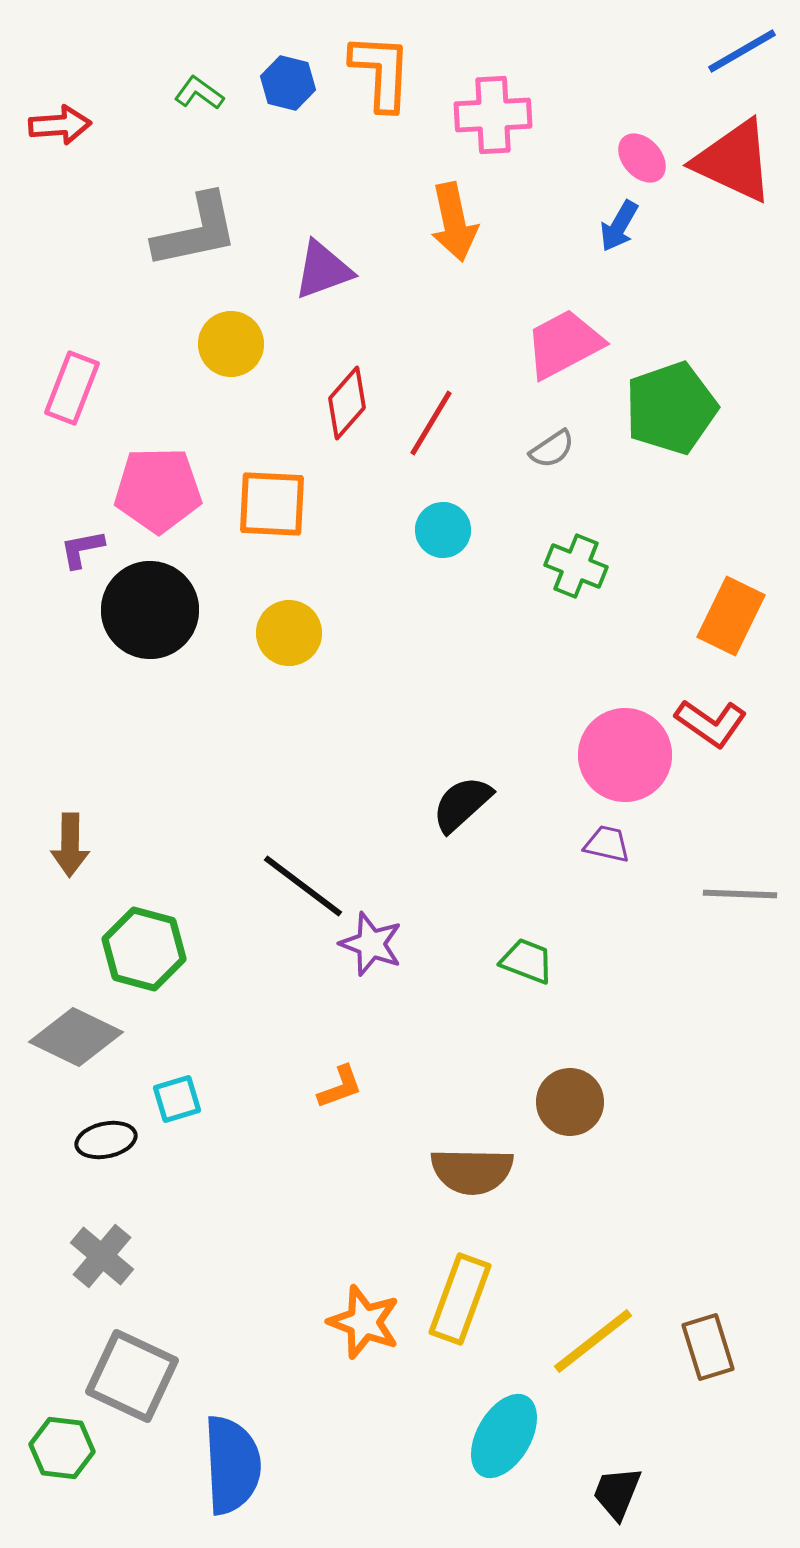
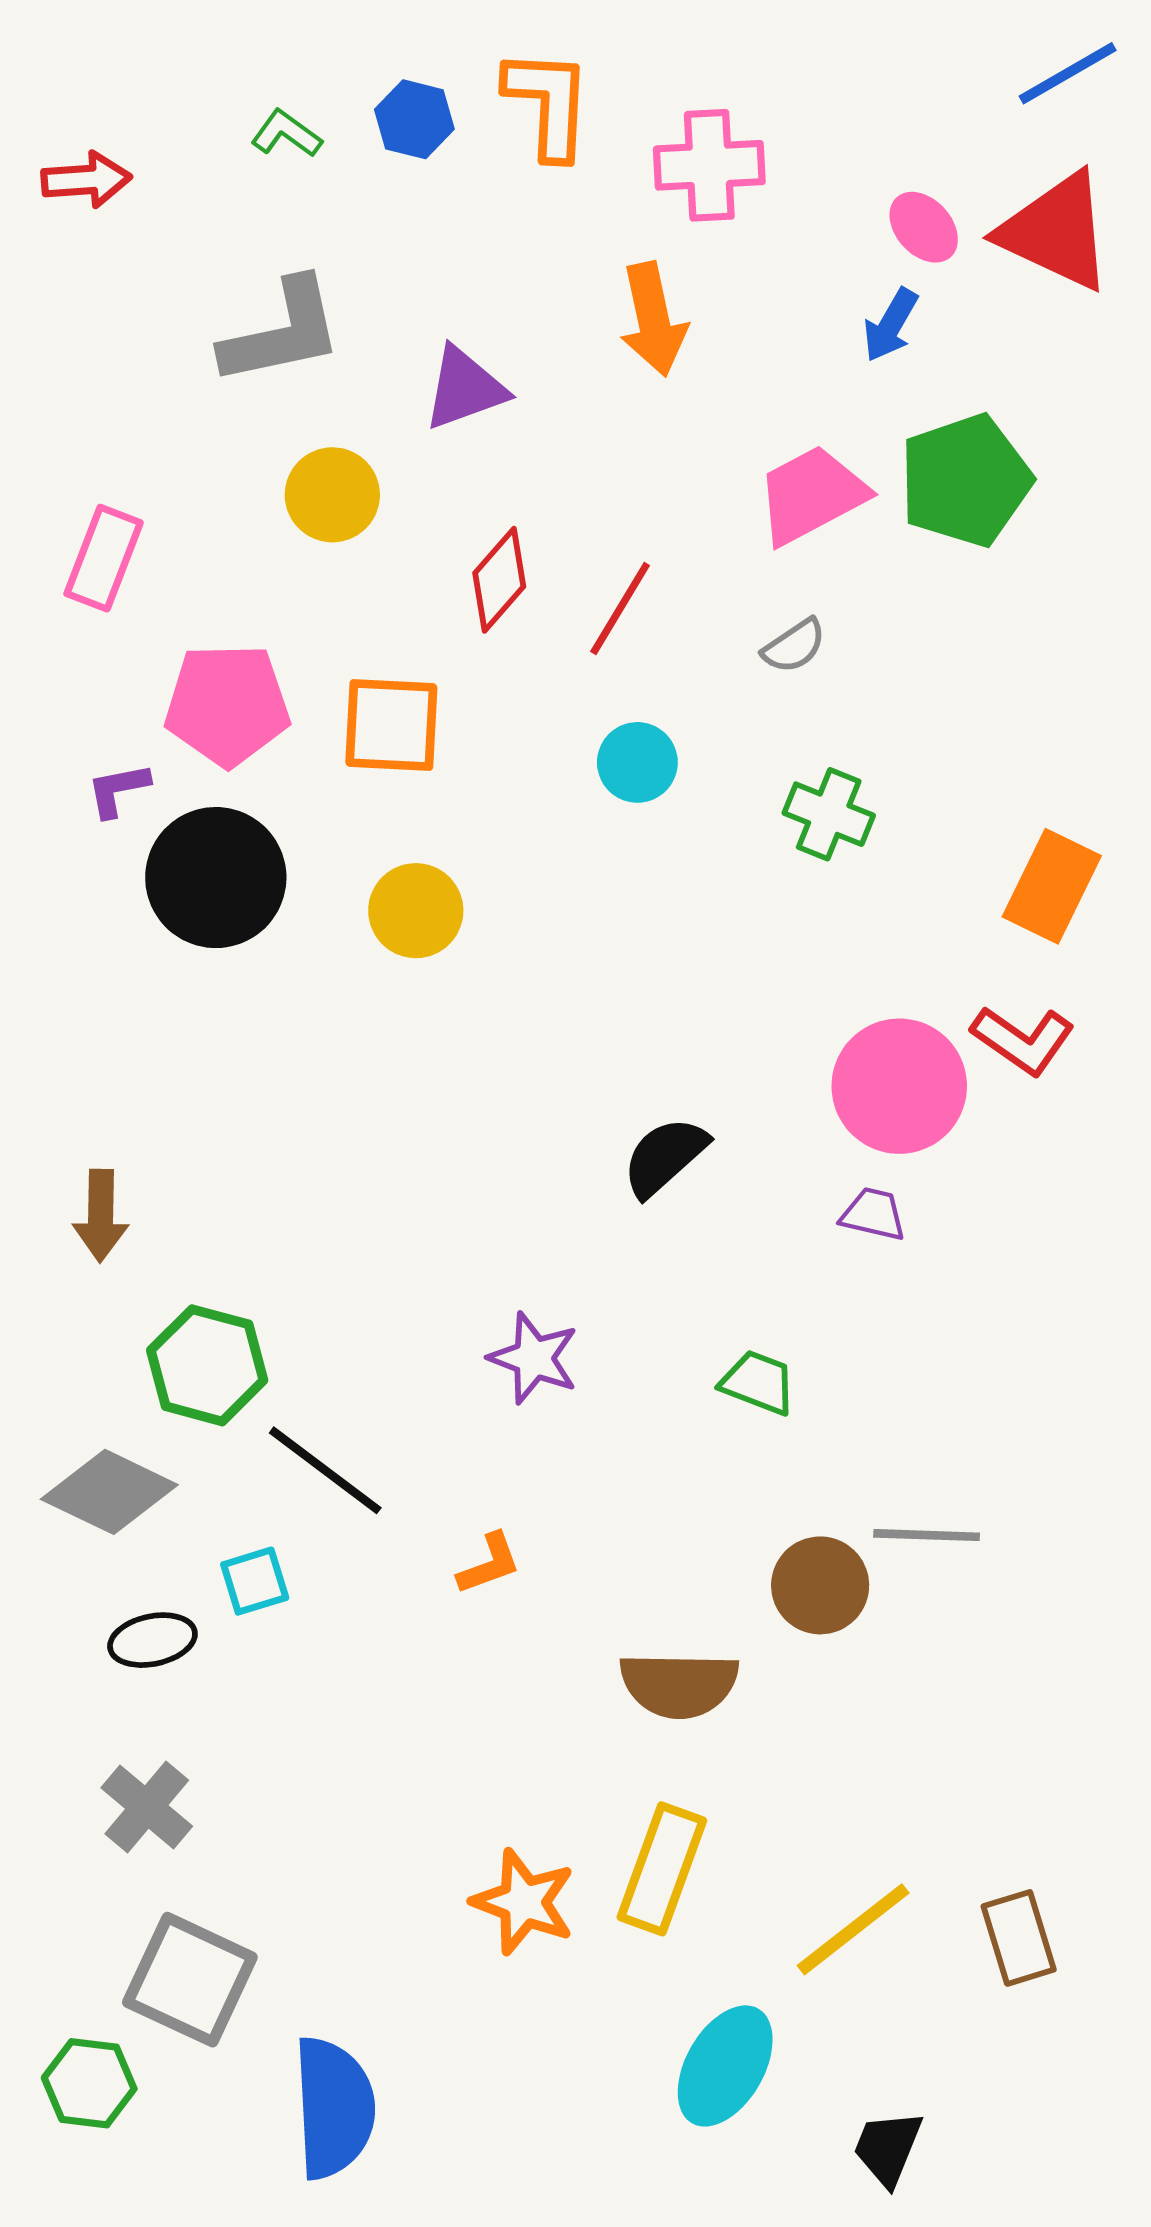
green pentagon: (671, 408) -> (965, 480), moved
black line: (303, 886) -> (325, 1470), moved
gray line: (740, 894) -> (927, 1535), moved

